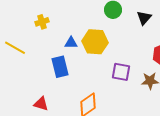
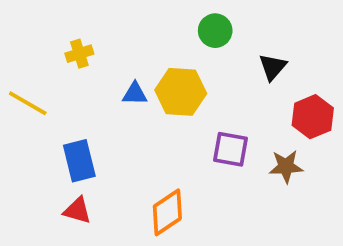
black triangle: (144, 18) -> (273, 67), moved
blue rectangle: (60, 67) -> (79, 161), moved

